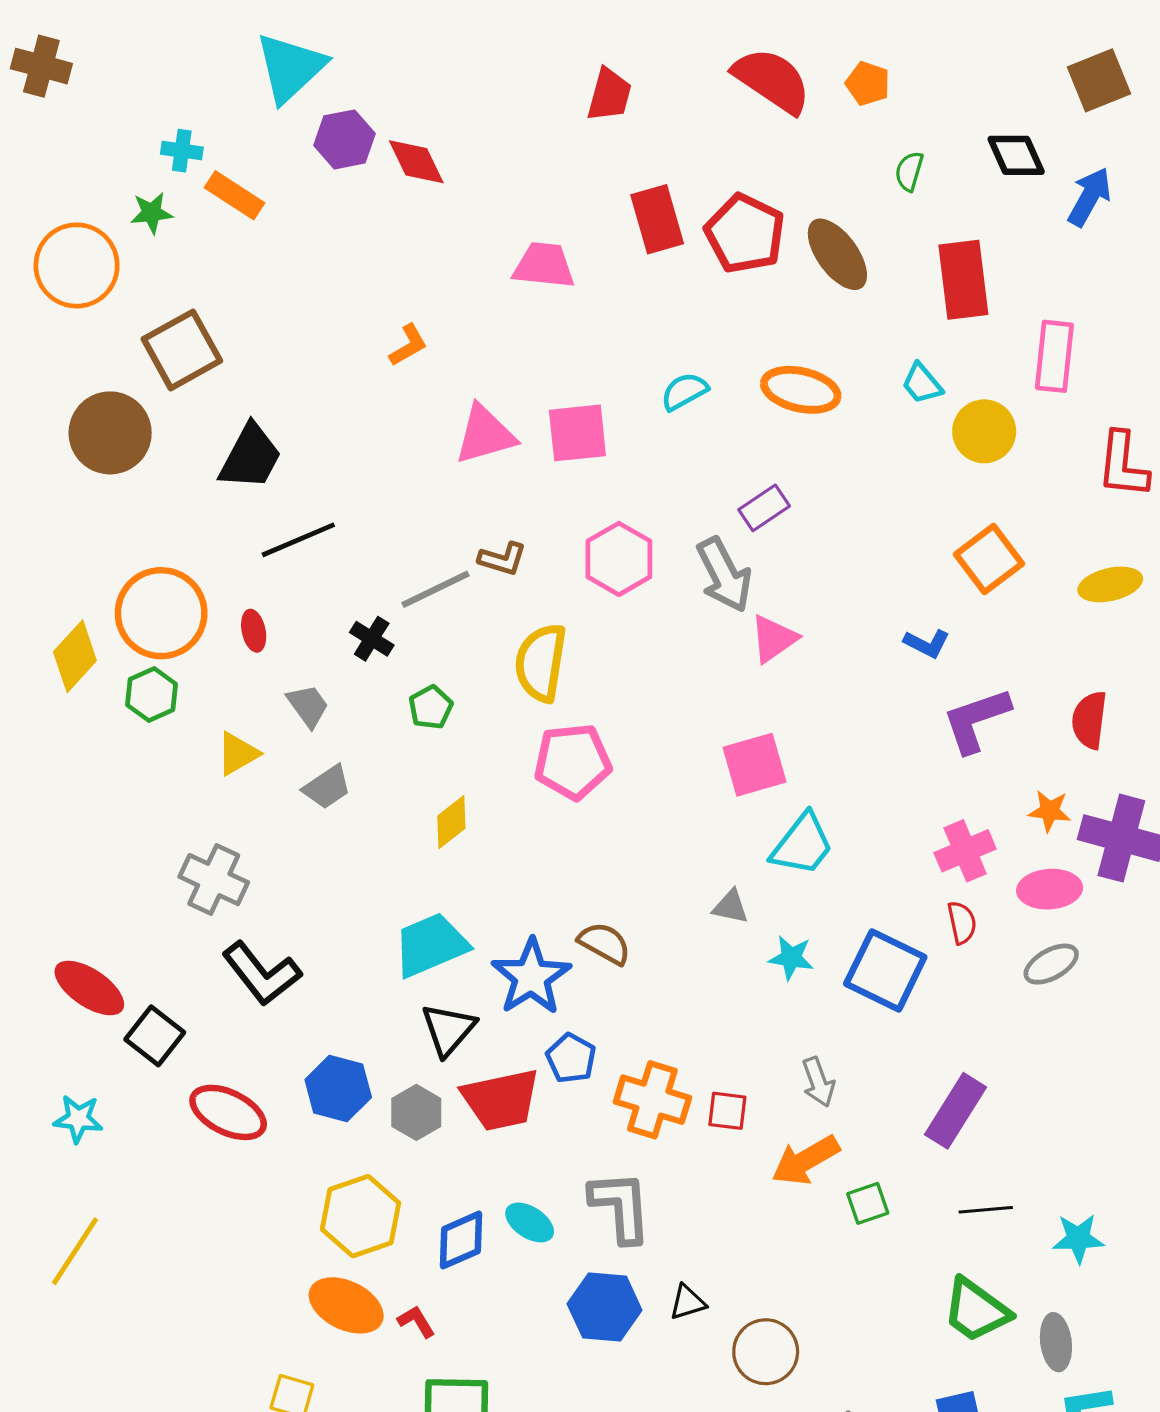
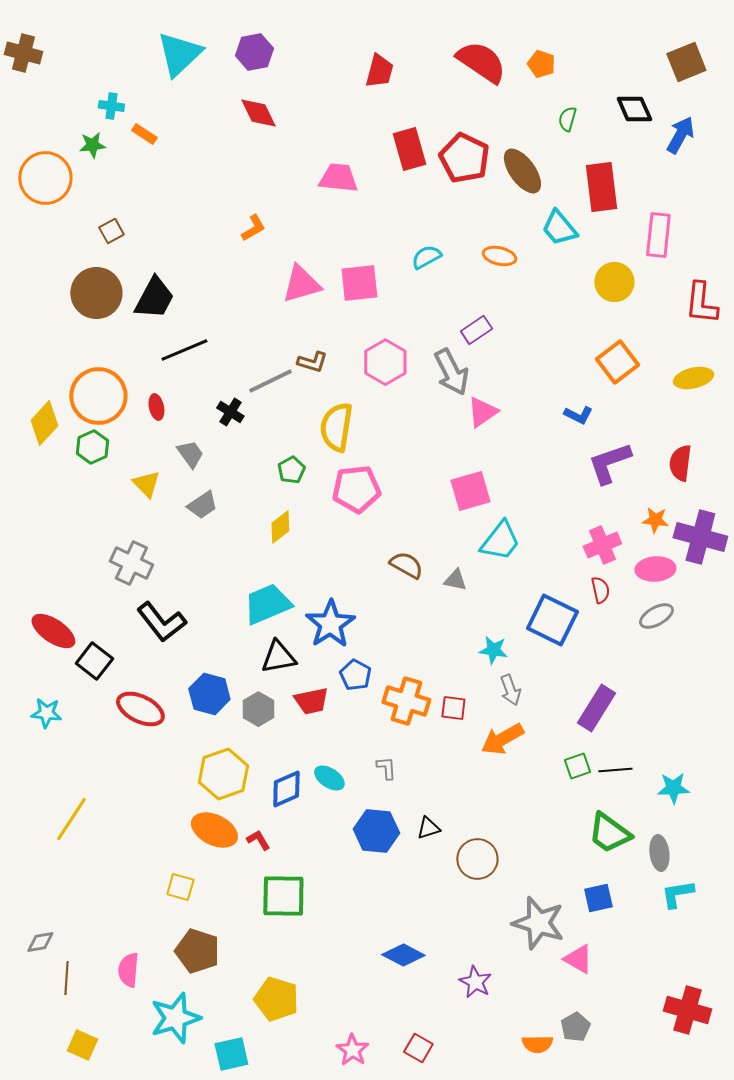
purple hexagon: (345, 139) -> (254, 52), moved
orange rectangle: (234, 195) -> (144, 134), size x0.7
brown square: (182, 350) -> (111, 231), size x0.5
cyan trapezoid: (922, 383) -> (559, 228), moved, size x1.4
orange ellipse: (801, 390) -> (499, 256), size x0.7
brown circle: (110, 433) -> (96, 293), moved
green pentagon: (431, 707) -> (291, 470), moved
yellow triangle: (238, 754) -> (146, 484), turned -44
brown semicircle: (605, 943) -> (406, 565), moved
cyan star: (791, 958) -> (493, 650), moved
black triangle: (448, 1029) -> (278, 657), turned 39
red trapezoid: (501, 1100) -> (311, 701), size x0.7
green square: (868, 1203) -> (577, 766), moved
gray L-shape: (620, 1207) -> (386, 768), size x0.5
yellow line: (75, 1251) -> (71, 819), moved

